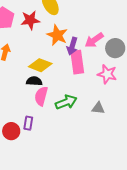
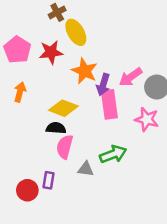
green arrow: (66, 102) -> (113, 154), moved
gray triangle: (98, 108) -> (86, 169), moved

